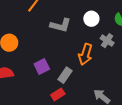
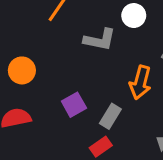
white circle: (91, 19) -> (134, 16), moved

